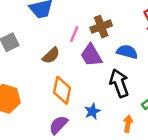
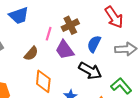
blue semicircle: (127, 52) -> (94, 44), turned -72
black arrow: (119, 83) -> (90, 71), turned 145

